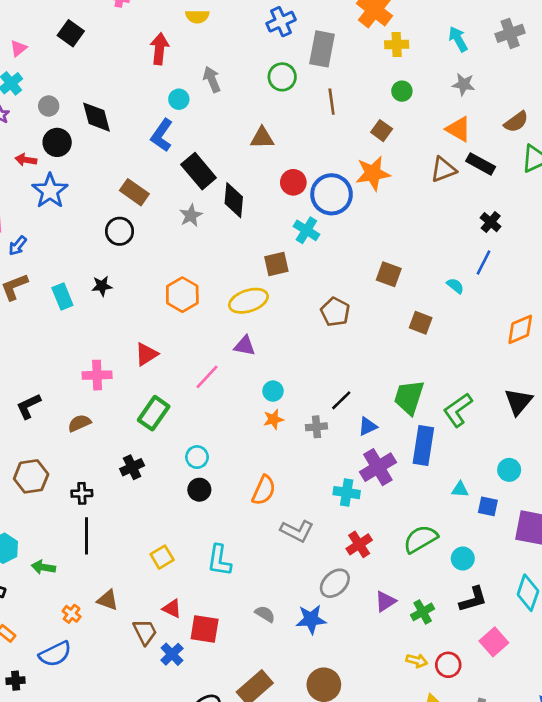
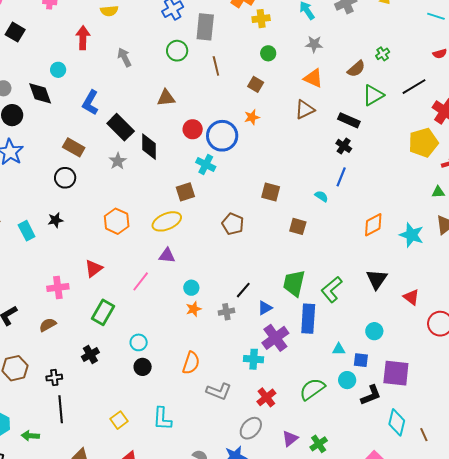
cyan circle: (179, 99) -> (58, 70), moved
black rectangle: (481, 164) -> (349, 120), moved
orange star: (373, 173) -> (252, 117), size x0.6
cyan circle: (463, 559) -> (347, 380), moved
black L-shape: (473, 599) -> (371, 395), moved

